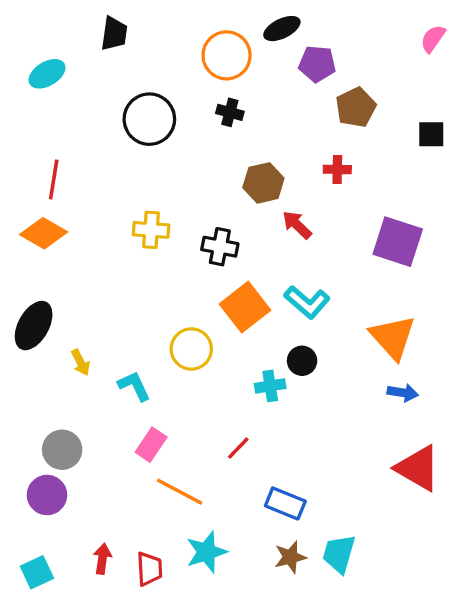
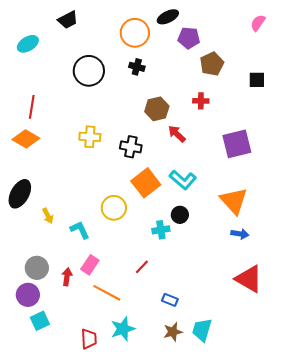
black trapezoid: (114, 34) -> (68, 20), turned 55
purple square: (398, 242) -> (237, 144), turned -32
blue rectangle: (285, 503) -> (170, 300), size x0.7
red arrow: (102, 559) -> (67, 277), moved
cyan square: (37, 572) -> (40, 321), moved

